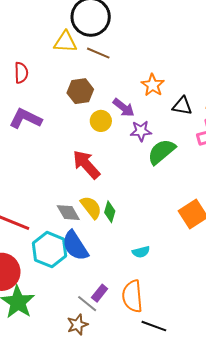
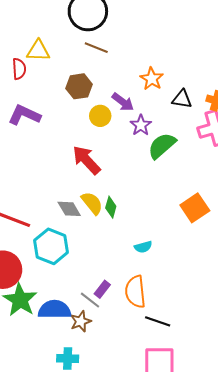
yellow triangle: (65, 42) -> (38, 51), moved
purple star: (141, 131) -> (141, 125), turned -30
blue semicircle: (75, 246) -> (55, 310), moved, turned 124

